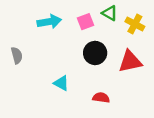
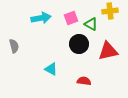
green triangle: (110, 13) -> (91, 24), moved
yellow cross: (135, 24) -> (110, 11), moved, turned -35

